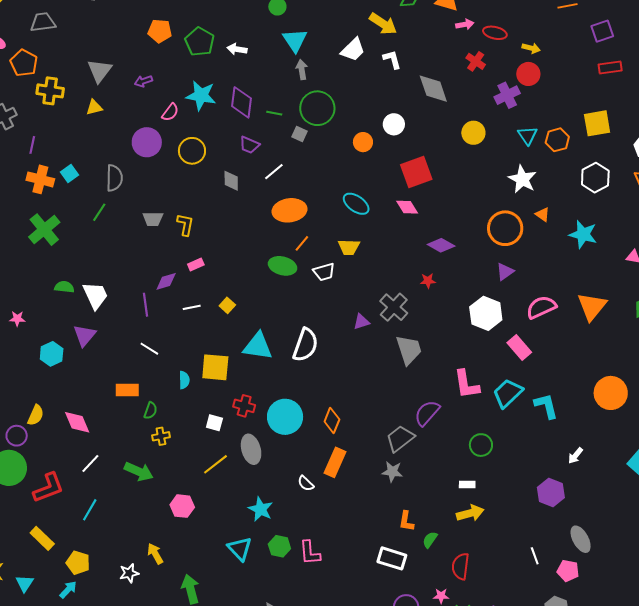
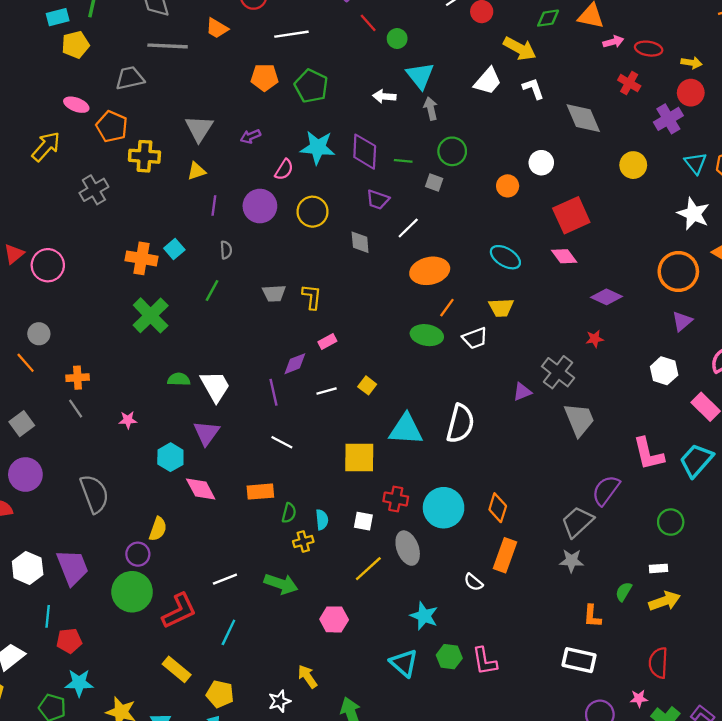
white arrow: (237, 49) -> (384, 96), moved
green circle: (317, 108) -> (452, 151), size x0.7
purple line: (32, 145) -> (214, 205), moved
gray semicircle: (114, 178) -> (226, 250), size x0.6
white hexagon: (486, 313) -> (664, 371), size x0.7
cyan semicircle: (184, 380) -> (322, 520), moved
pink diamond: (77, 422) -> (201, 489), moved
white line: (90, 463) -> (225, 579), turned 30
green semicircle: (430, 540) -> (624, 592), moved

